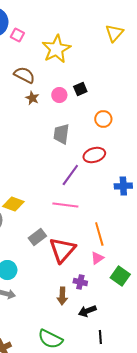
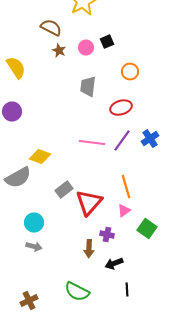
purple line: (70, 175) -> (122, 141), moved
blue cross: (123, 186) -> (150, 139), turned -30
pink line: (65, 205) -> (92, 143), moved

